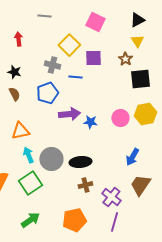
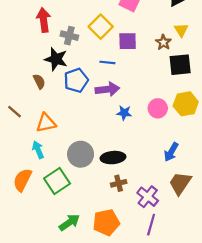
red arrow: (18, 39) -> (44, 20), size x1.5
yellow triangle: (137, 41) -> (181, 30), moved
gray cross: (52, 65) -> (69, 36), moved
black star: (14, 72) -> (56, 59), moved, size x1.5
purple arrow: (69, 114) -> (107, 89), moved
cyan arrow: (28, 155) -> (38, 150), moved
green arrow: (30, 220) -> (69, 222), moved

